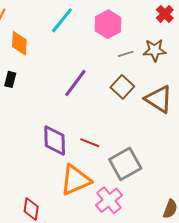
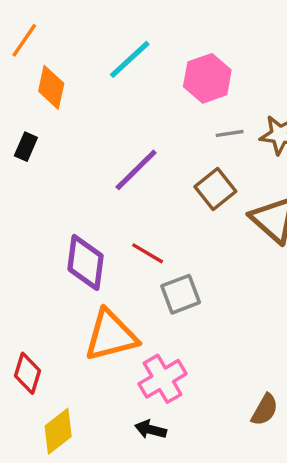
red line: (90, 143) -> (148, 253), moved
gray square: (125, 164) -> (181, 294), moved, size x0.7

